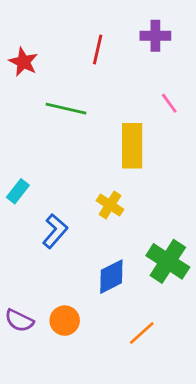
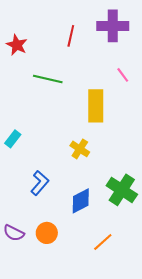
purple cross: (155, 36) -> (113, 26), size x1.4
blue L-shape: (55, 231) -> (40, 183), moved

